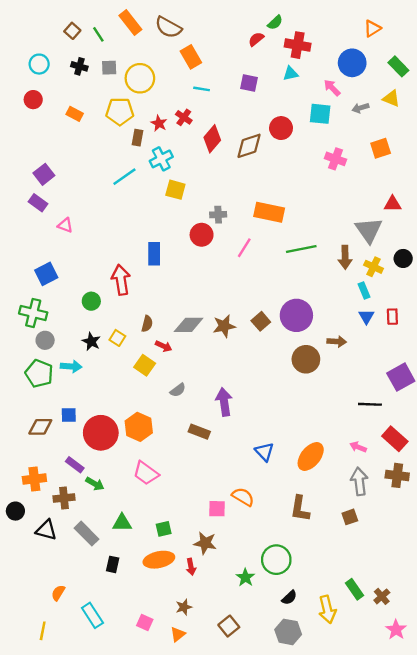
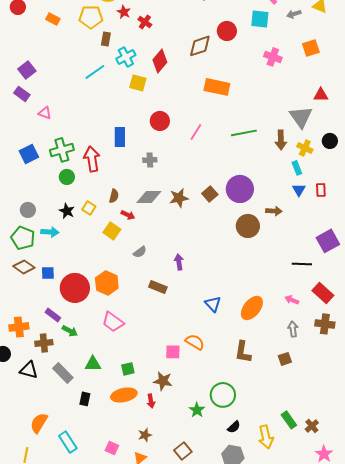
red star: (159, 123) -> (124, 12), moved
red diamond: (212, 139) -> (160, 61), moved
orange rectangle: (269, 212) -> (217, 87), moved
gray cross: (218, 215) -> (150, 160), moved
green cross: (33, 313) -> (62, 150), moved, turned -30
purple arrow: (224, 402) -> (179, 262), size x0.7
brown diamond: (40, 427) -> (24, 267), moved, turned 35
gray arrow: (359, 481) -> (293, 329), size x0.7
orange semicircle: (58, 593) -> (39, 423), size x1.5

